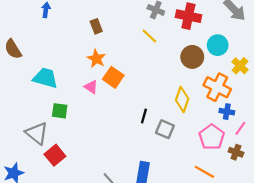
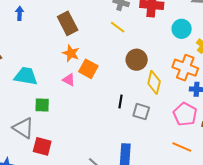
brown rectangle: (96, 26) -> (68, 23), size x1.6
brown circle: (192, 57) -> (137, 60), moved
red square: (55, 155) -> (42, 146), turned -30

